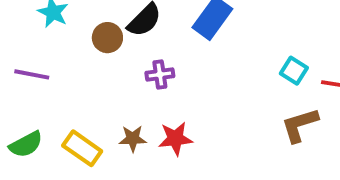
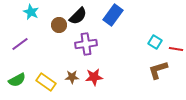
purple line: (32, 74) -> (20, 44), turned -48
purple cross: (160, 74) -> (86, 44), size x1.5

